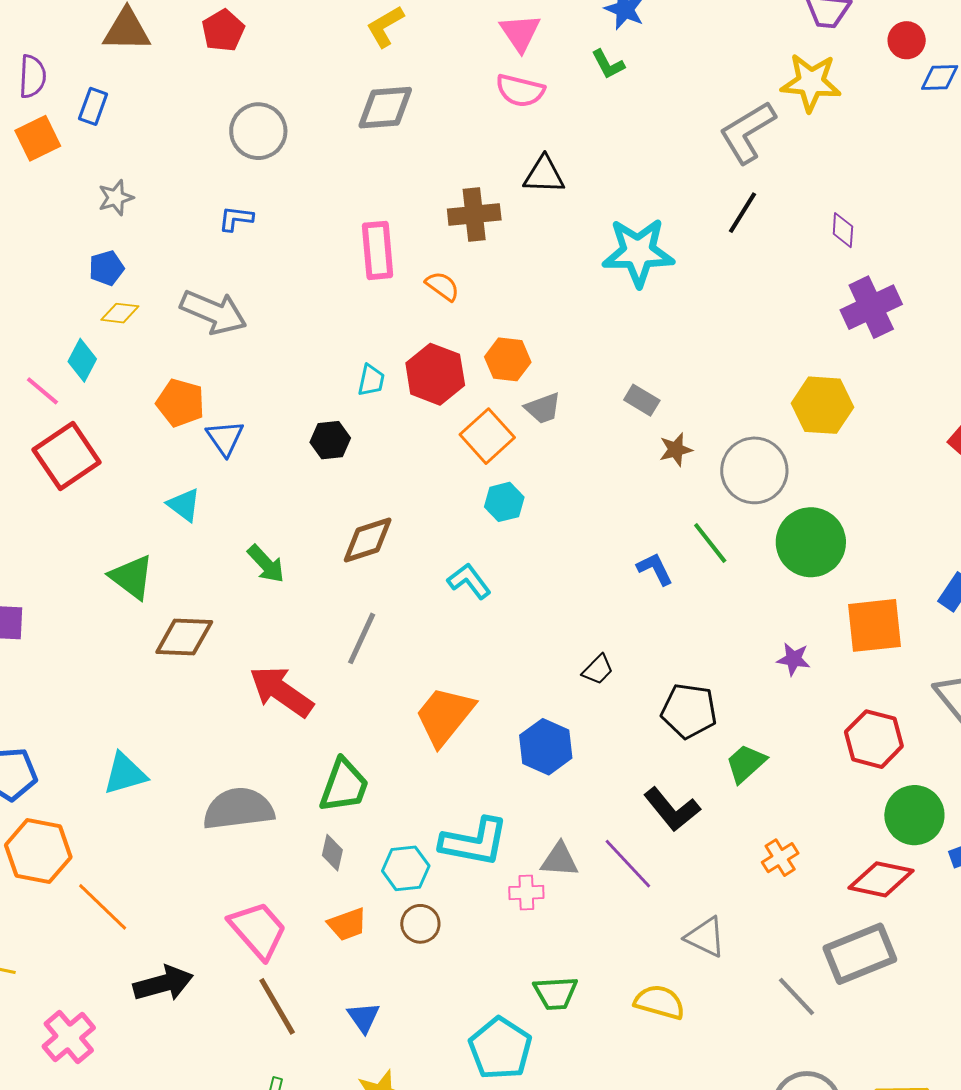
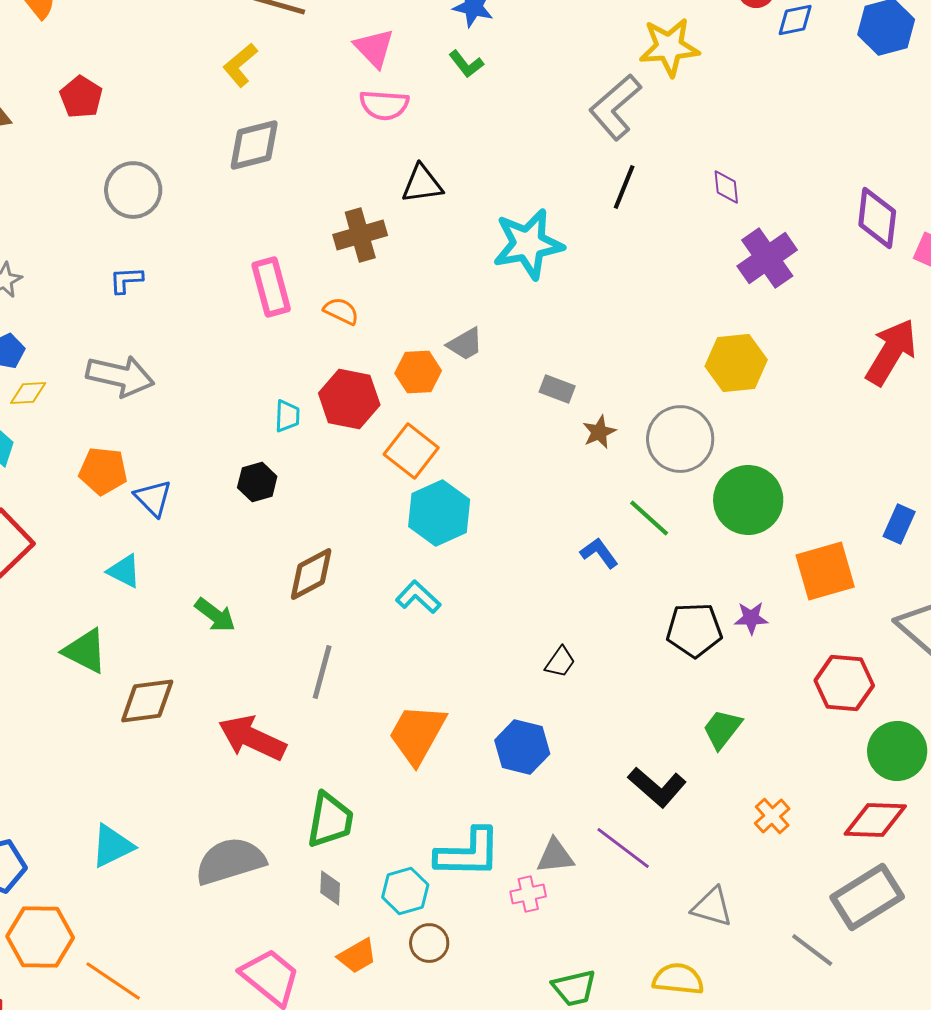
gray trapezoid: (543, 408) -> (465, 344), moved
cyan hexagon: (504, 502) -> (439, 513), size x1.6
black pentagon: (689, 711) -> (694, 630), moved

